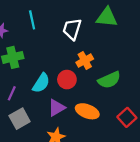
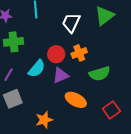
green triangle: (107, 17) -> (104, 16), turned -50
red circle: (67, 80) -> (56, 54), moved
purple triangle: (57, 108) -> (61, 75), moved

